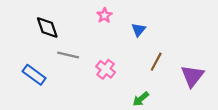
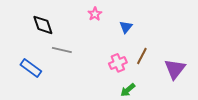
pink cross: (106, 69) -> (118, 63), moved, turned 30

